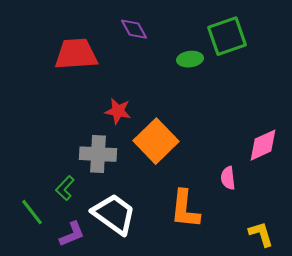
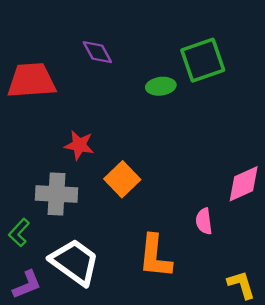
orange square: (156, 141) -> (122, 179), size x0.7

